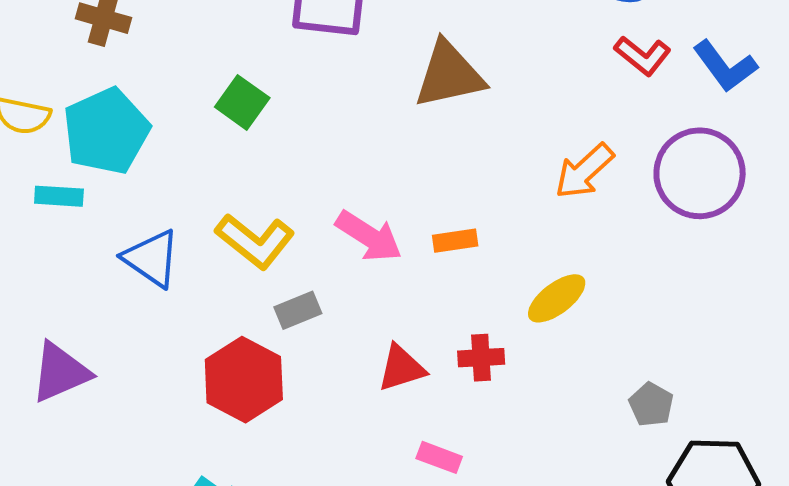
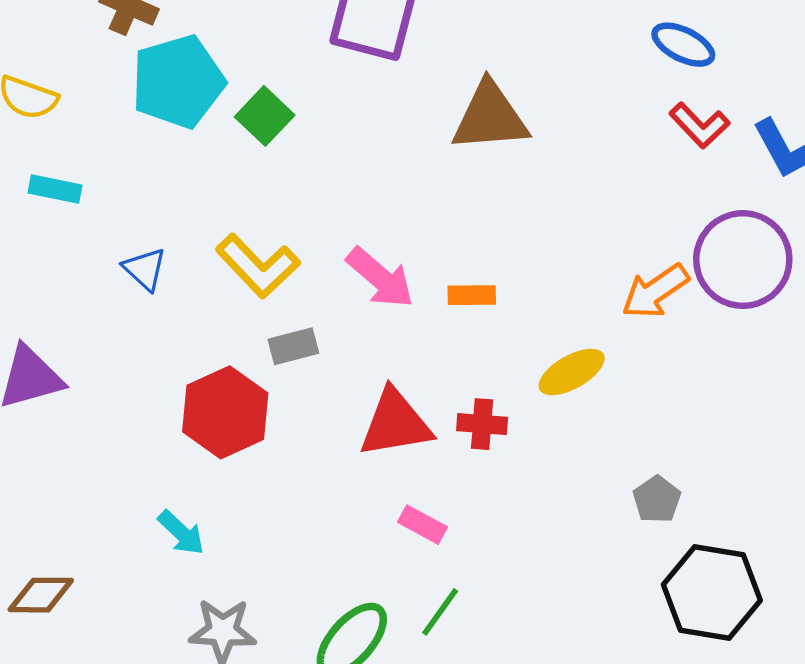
cyan pentagon: (106, 131) -> (178, 82), moved
orange arrow: (584, 171) -> (655, 291), moved
blue triangle: (152, 258) -> (145, 269), size x0.7
red triangle: (401, 368) -> (395, 423), size x1.4

